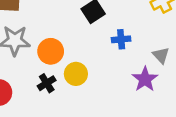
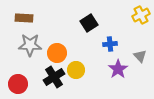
purple star: (145, 79) -> (118, 69), moved
black cross: (47, 83) -> (54, 77), size x1.5

